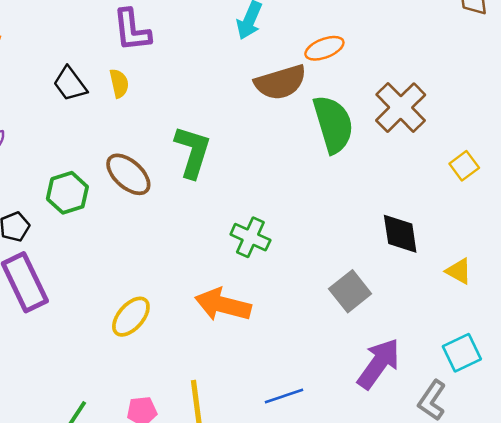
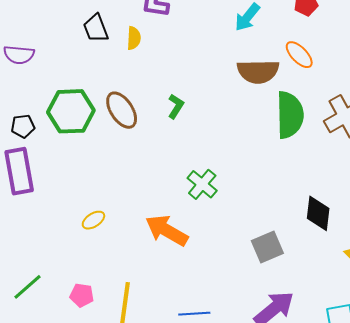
orange ellipse: (324, 48) -> (299, 55), turned 52
green L-shape: (193, 152) -> (176, 106), size x0.6
green hexagon: (67, 193) -> (71, 111), size x1.4
yellow ellipse: (131, 317) -> (93, 220), size x0.7

